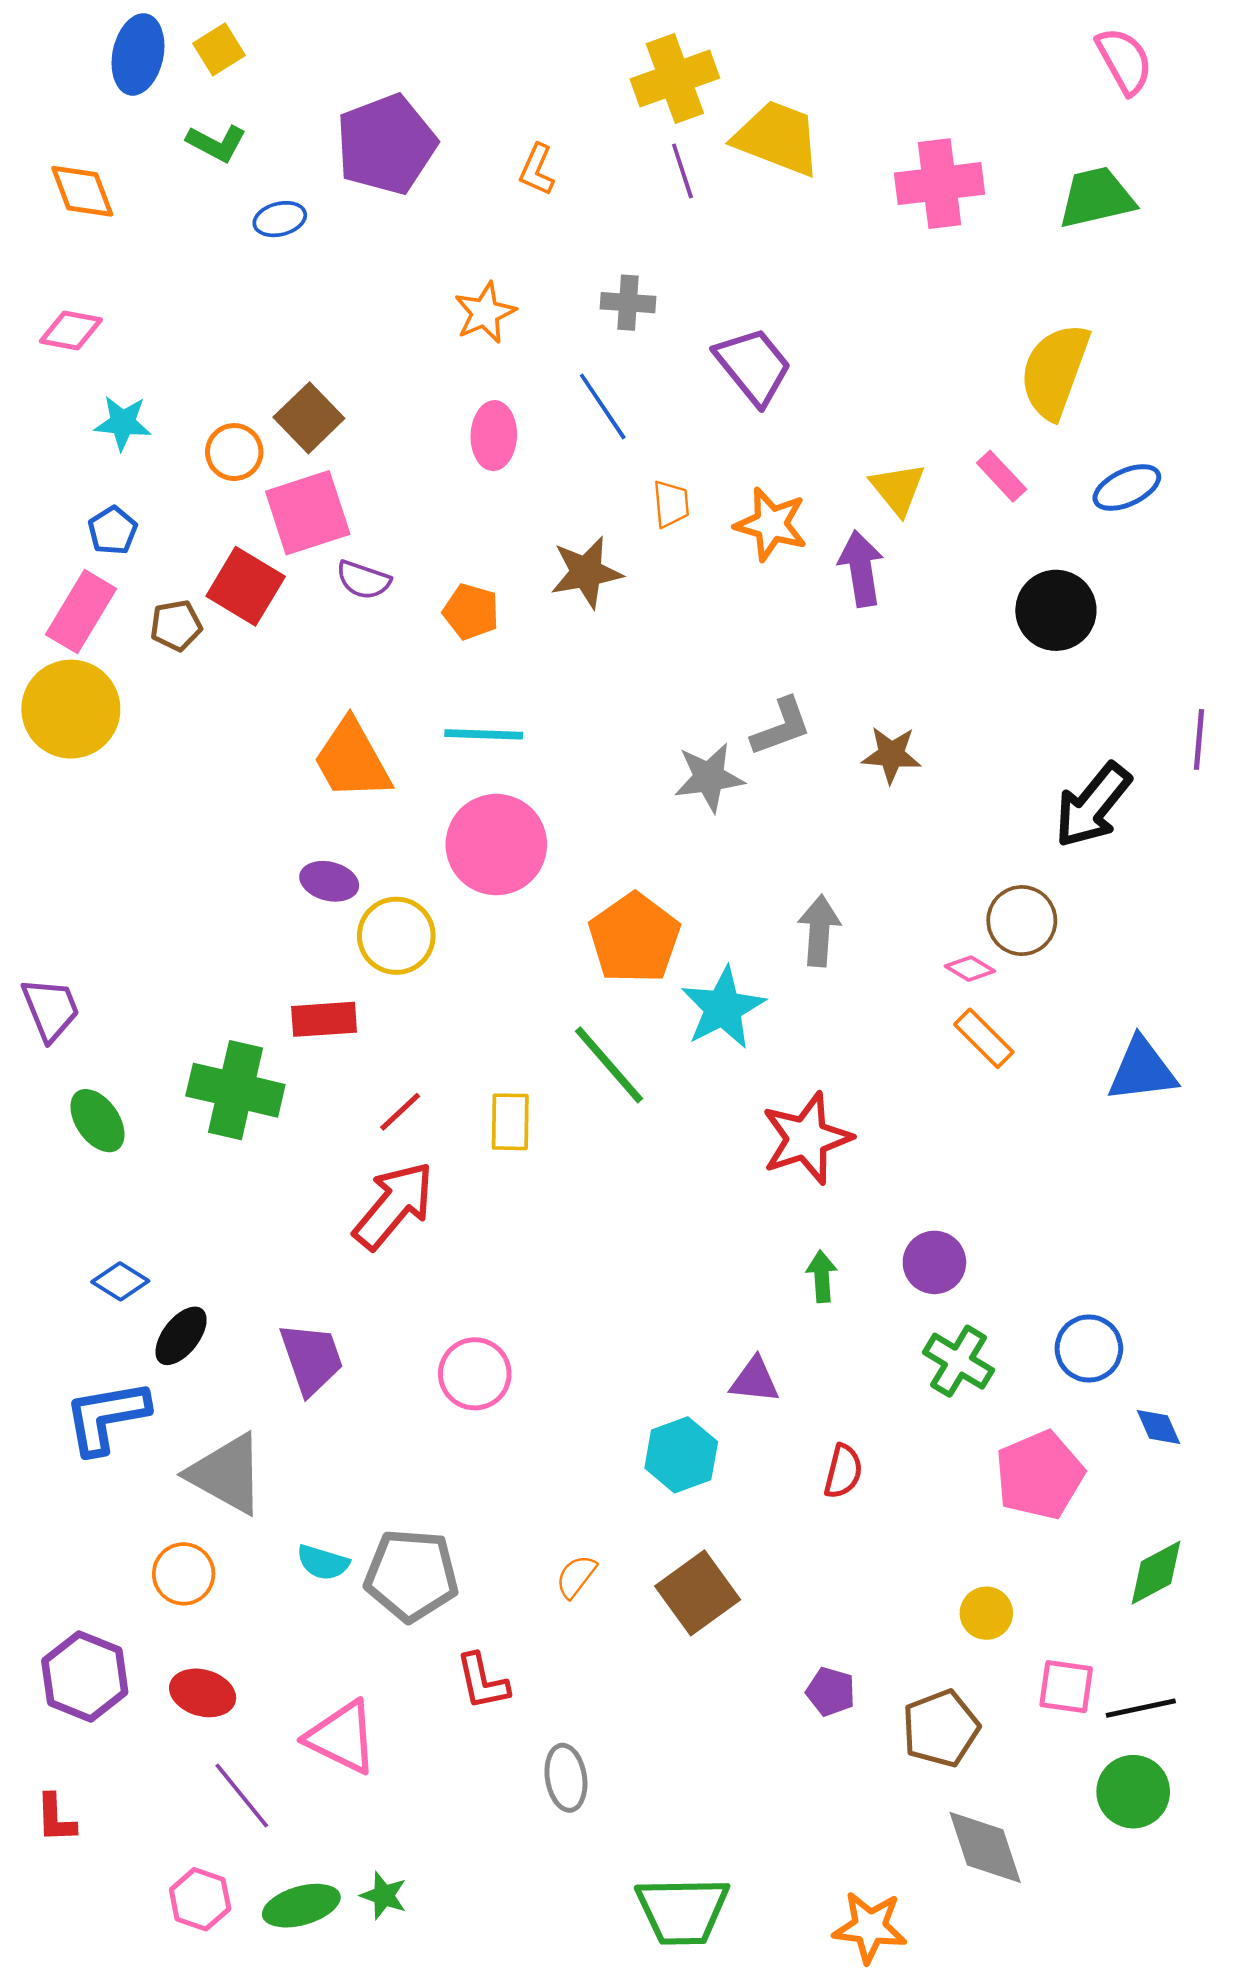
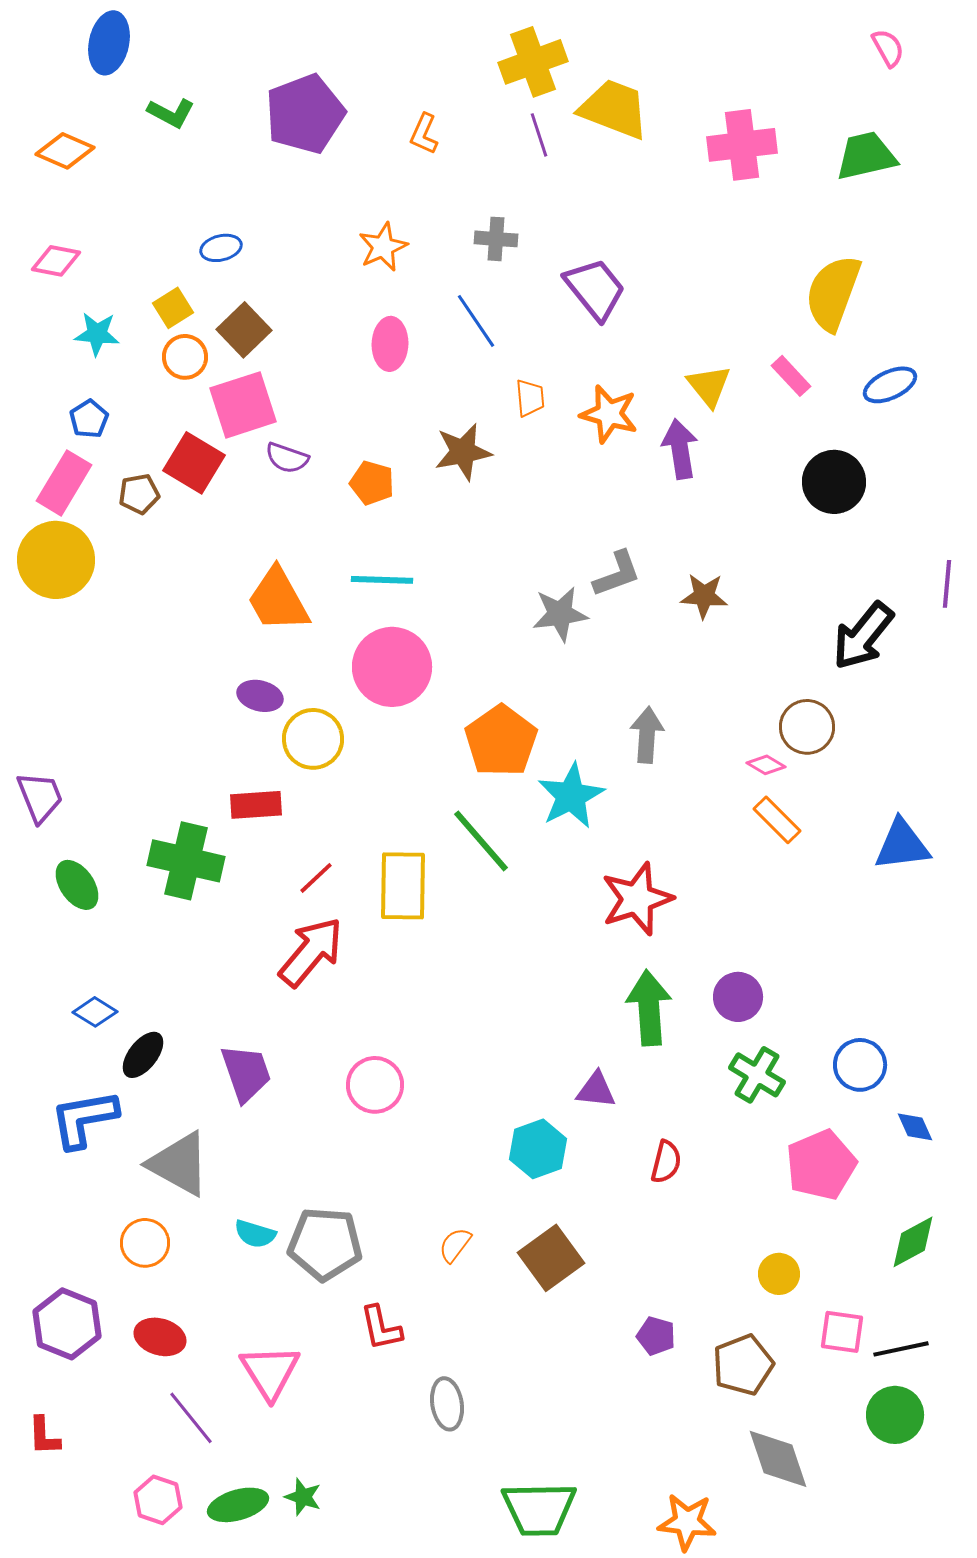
yellow square: (219, 49) -> (173, 308), moved
pink semicircle: (1124, 61) -> (888, 48), size x0.7
orange diamond: (82, 191) -> (65, 151), turned -46
blue ellipse: (280, 219) -> (221, 248), moved
yellow rectangle: (510, 1122) -> (403, 886), size x1.5
green arrow: (822, 1276) -> (649, 1008), size x1.8
pink triangle: (342, 1737) -> (270, 1372), turned 32

